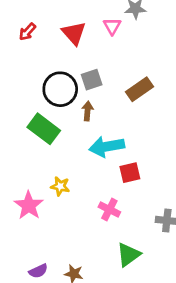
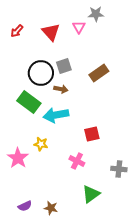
brown arrow: (88, 111) -> (61, 89), turned 96
cyan arrow: (107, 147) -> (56, 115), moved

